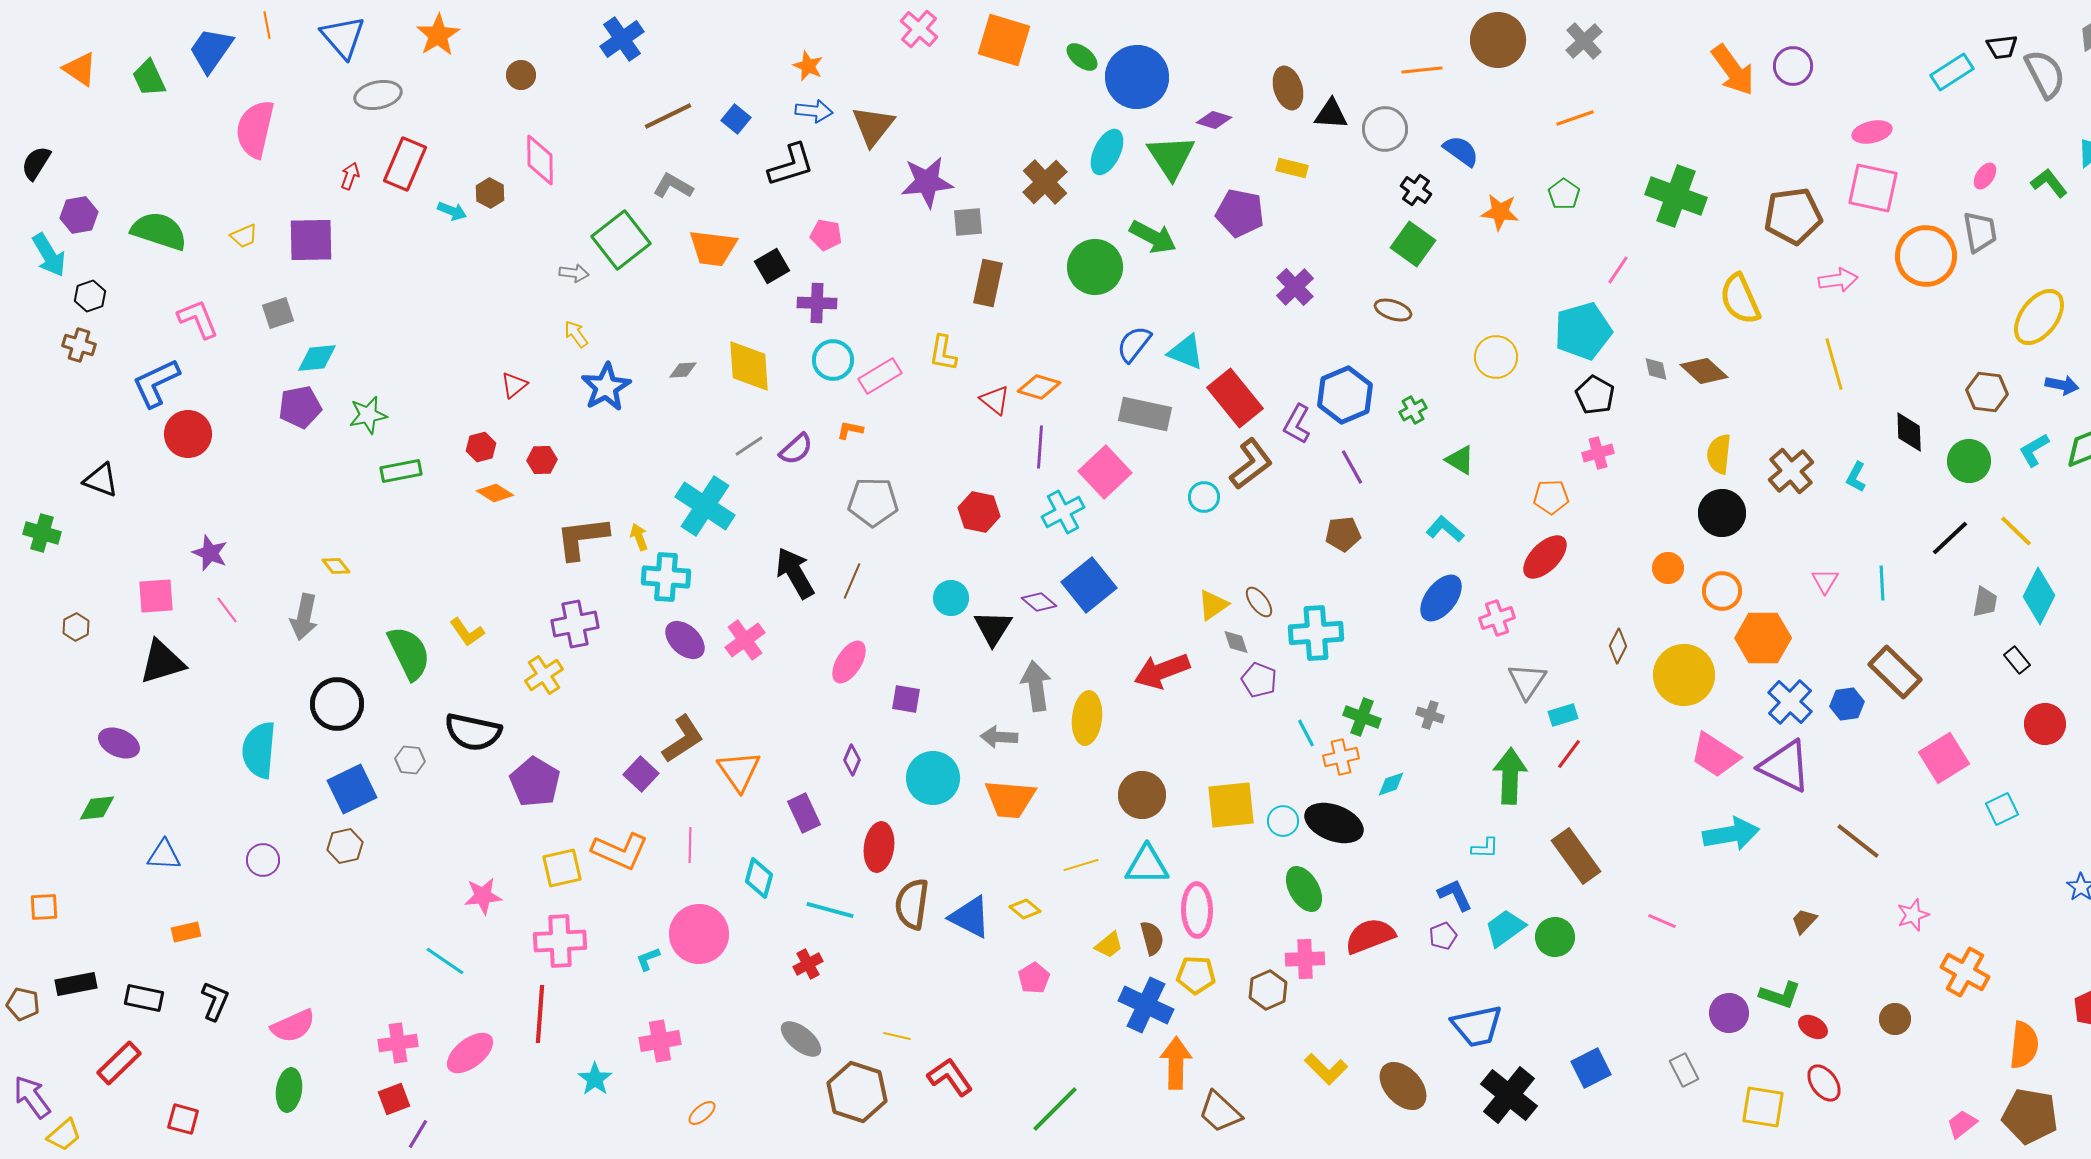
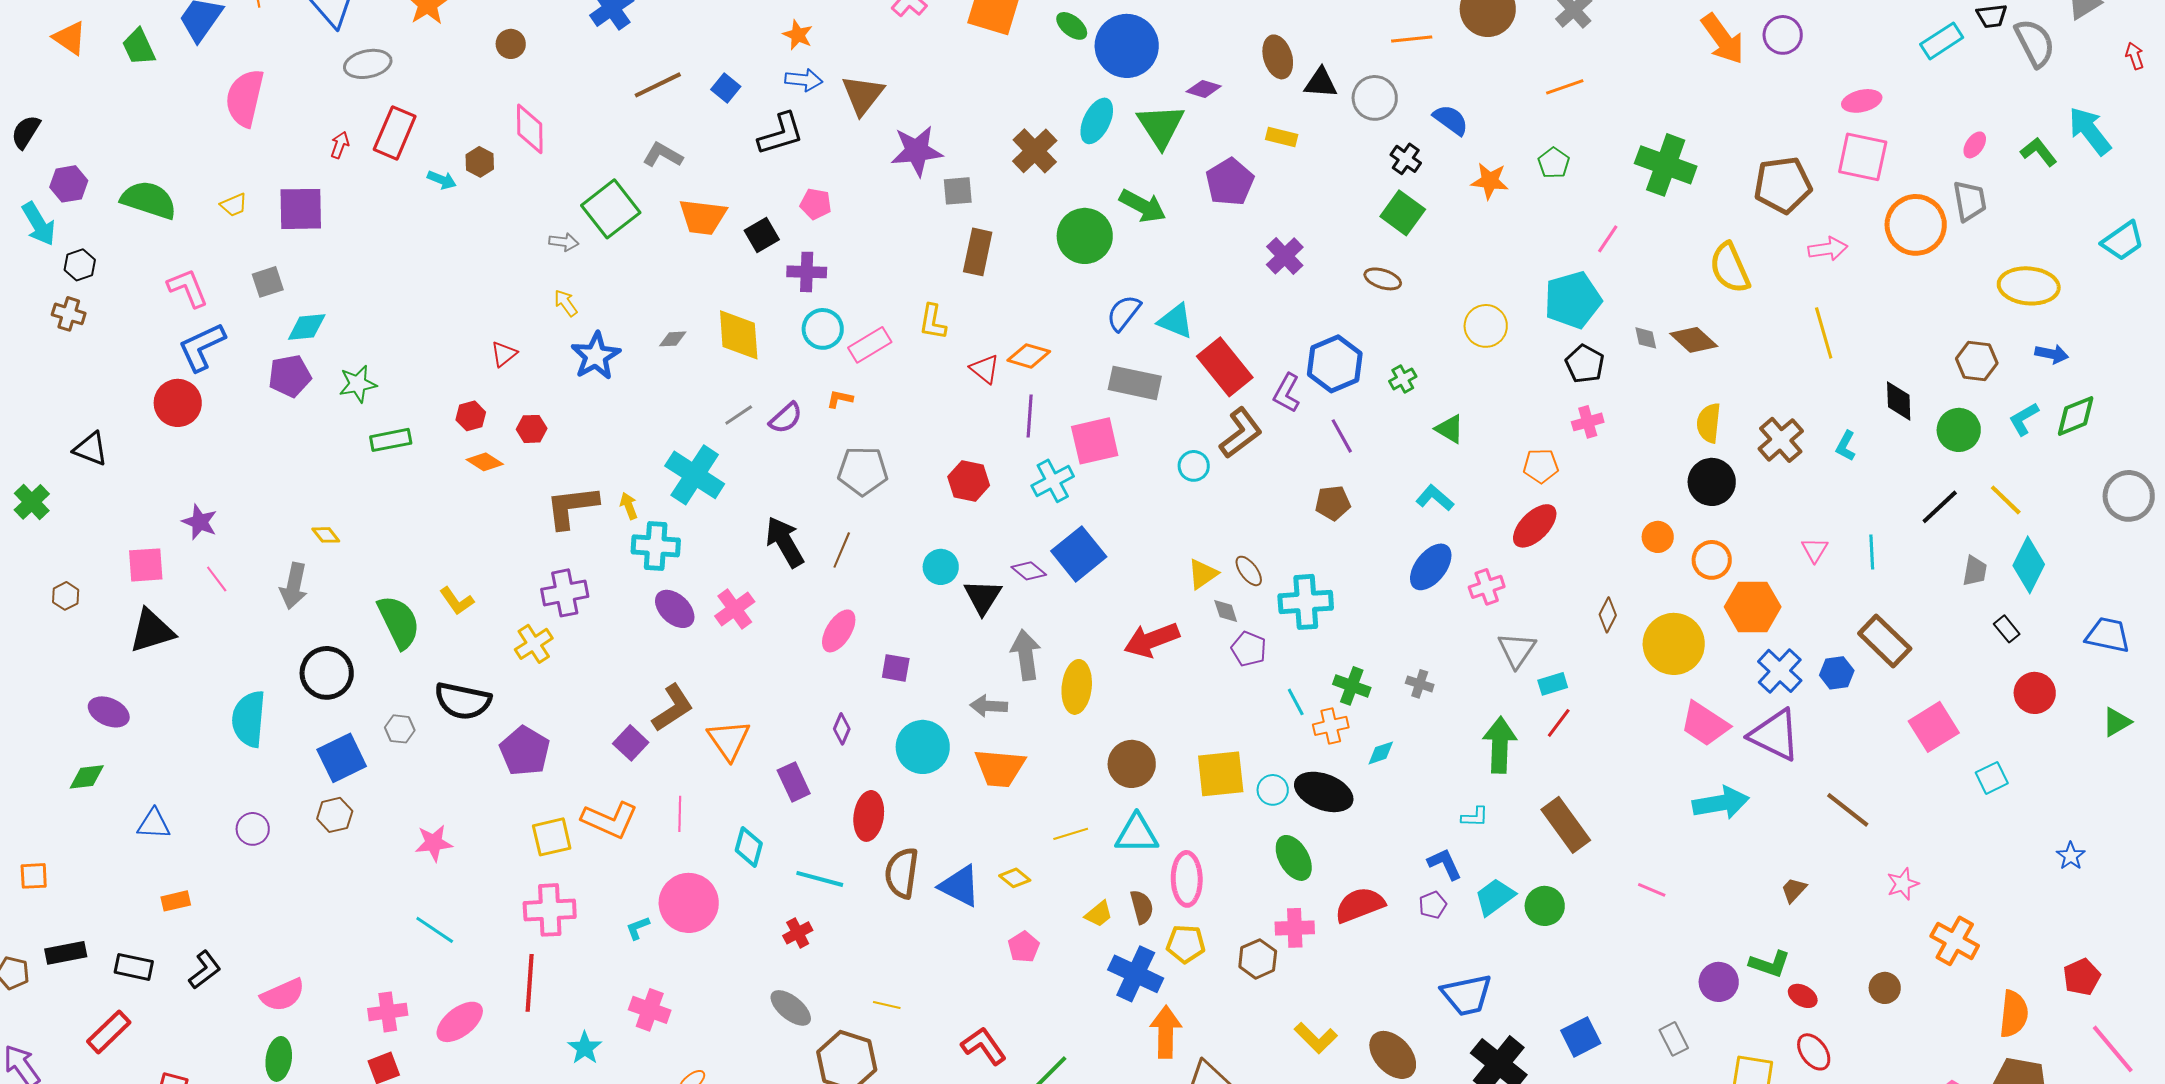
purple pentagon: (1240, 213) -> (1230, 182), turned 30
yellow ellipse: (2039, 317) -> (2029, 286), turned 58
blue L-shape: (156, 383) -> (202, 347), moved
pink square: (1105, 472) -> (1095, 441), turned 30
green cross: (42, 533) -> (32, 502), turned 30
pink star: (483, 896) -> (434, 843), moved
black L-shape: (215, 1001) -> (205, 970), turned 30
pink cross: (660, 1041) -> (650, 1010), turned 30
red L-shape: (950, 1077) -> (984, 1046), moved

